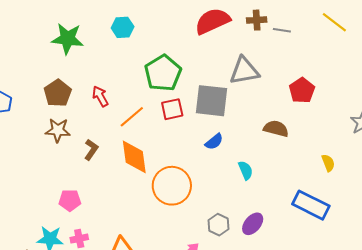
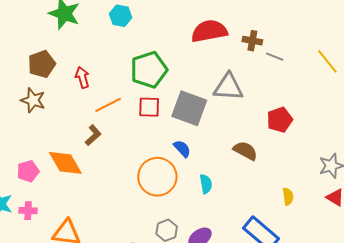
blue semicircle: (214, 142) -> (182, 149), turned -108
brown L-shape: (91, 150) -> (93, 135), moved
orange diamond: (134, 157) -> (65, 163), moved, turned -36
orange circle: (172, 186) -> (157, 177), moved
pink pentagon: (70, 200) -> (28, 171), turned -30

